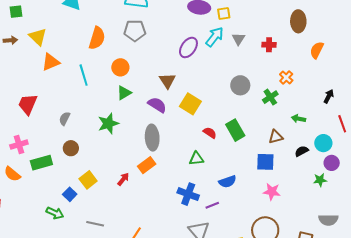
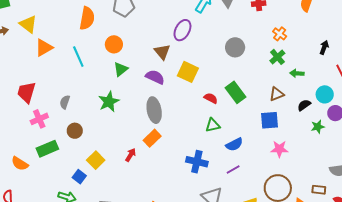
purple ellipse: (188, 47) -> (182, 30), moved
green cross: (270, 97) -> (277, 57), moved
pink cross: (19, 144) -> (39, 119), moved
green triangle: (196, 159) -> (213, 125), moved
green star: (320, 180) -> (318, 127), moved
purple line: (212, 205) -> (233, 169), moved

